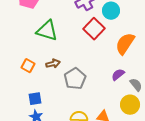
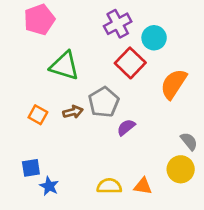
purple semicircle: (118, 75) -> (126, 127), moved
gray pentagon: (75, 79) -> (104, 102), moved
blue square: (35, 99) -> (31, 168), moved

